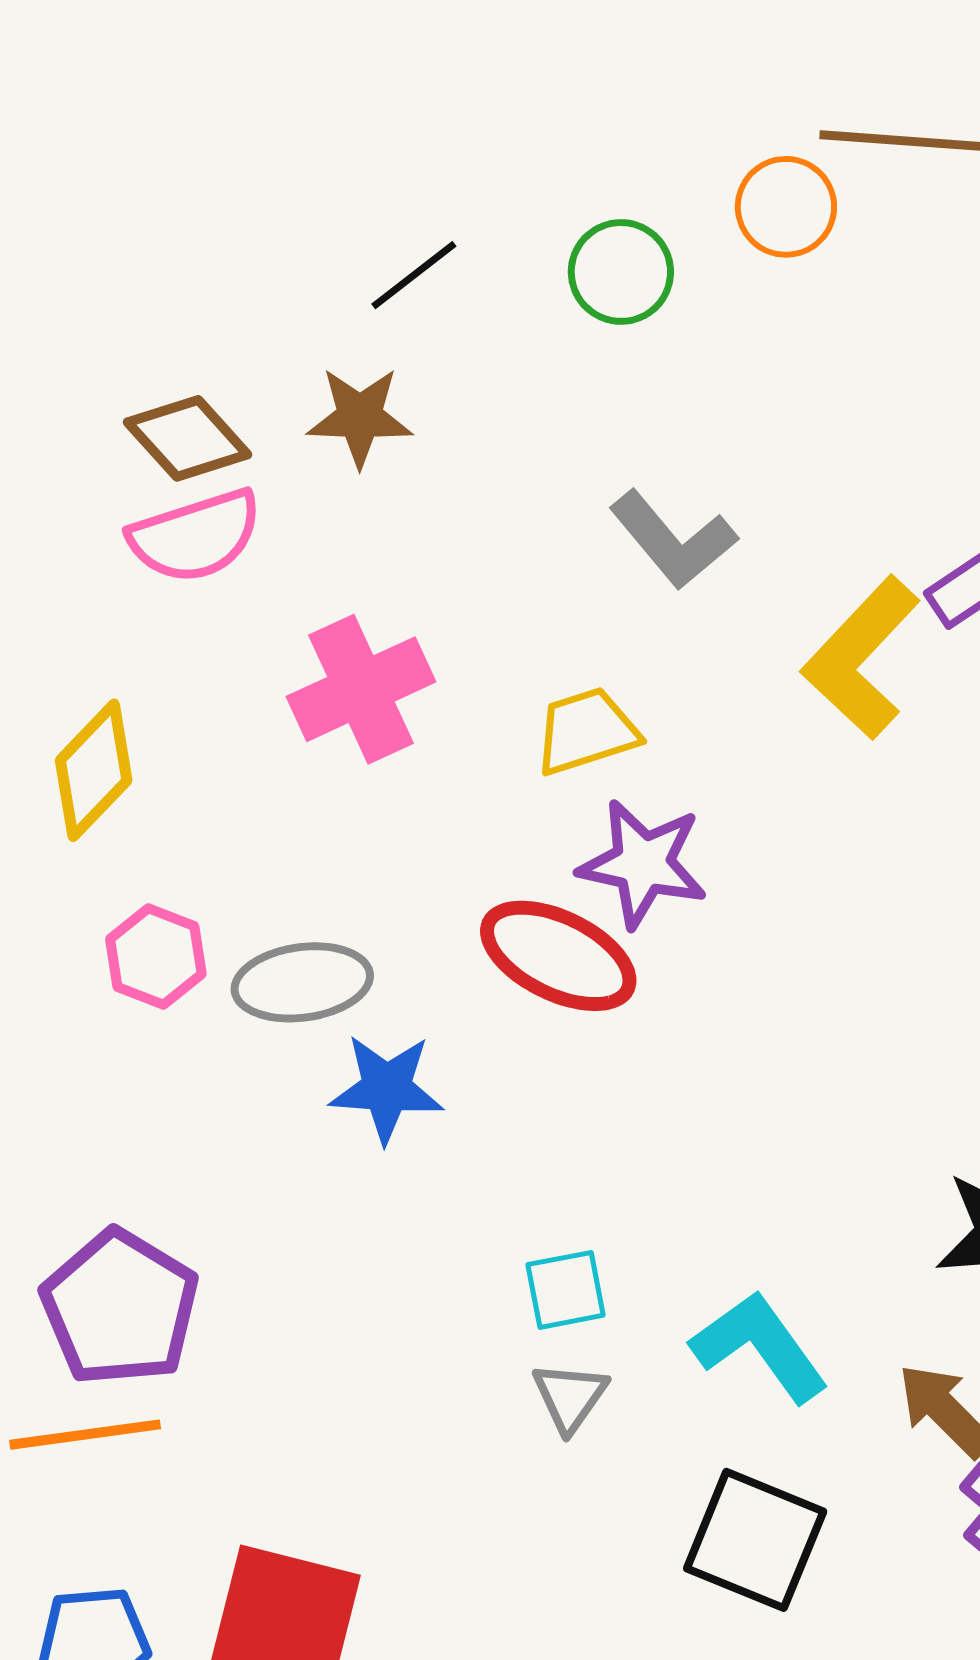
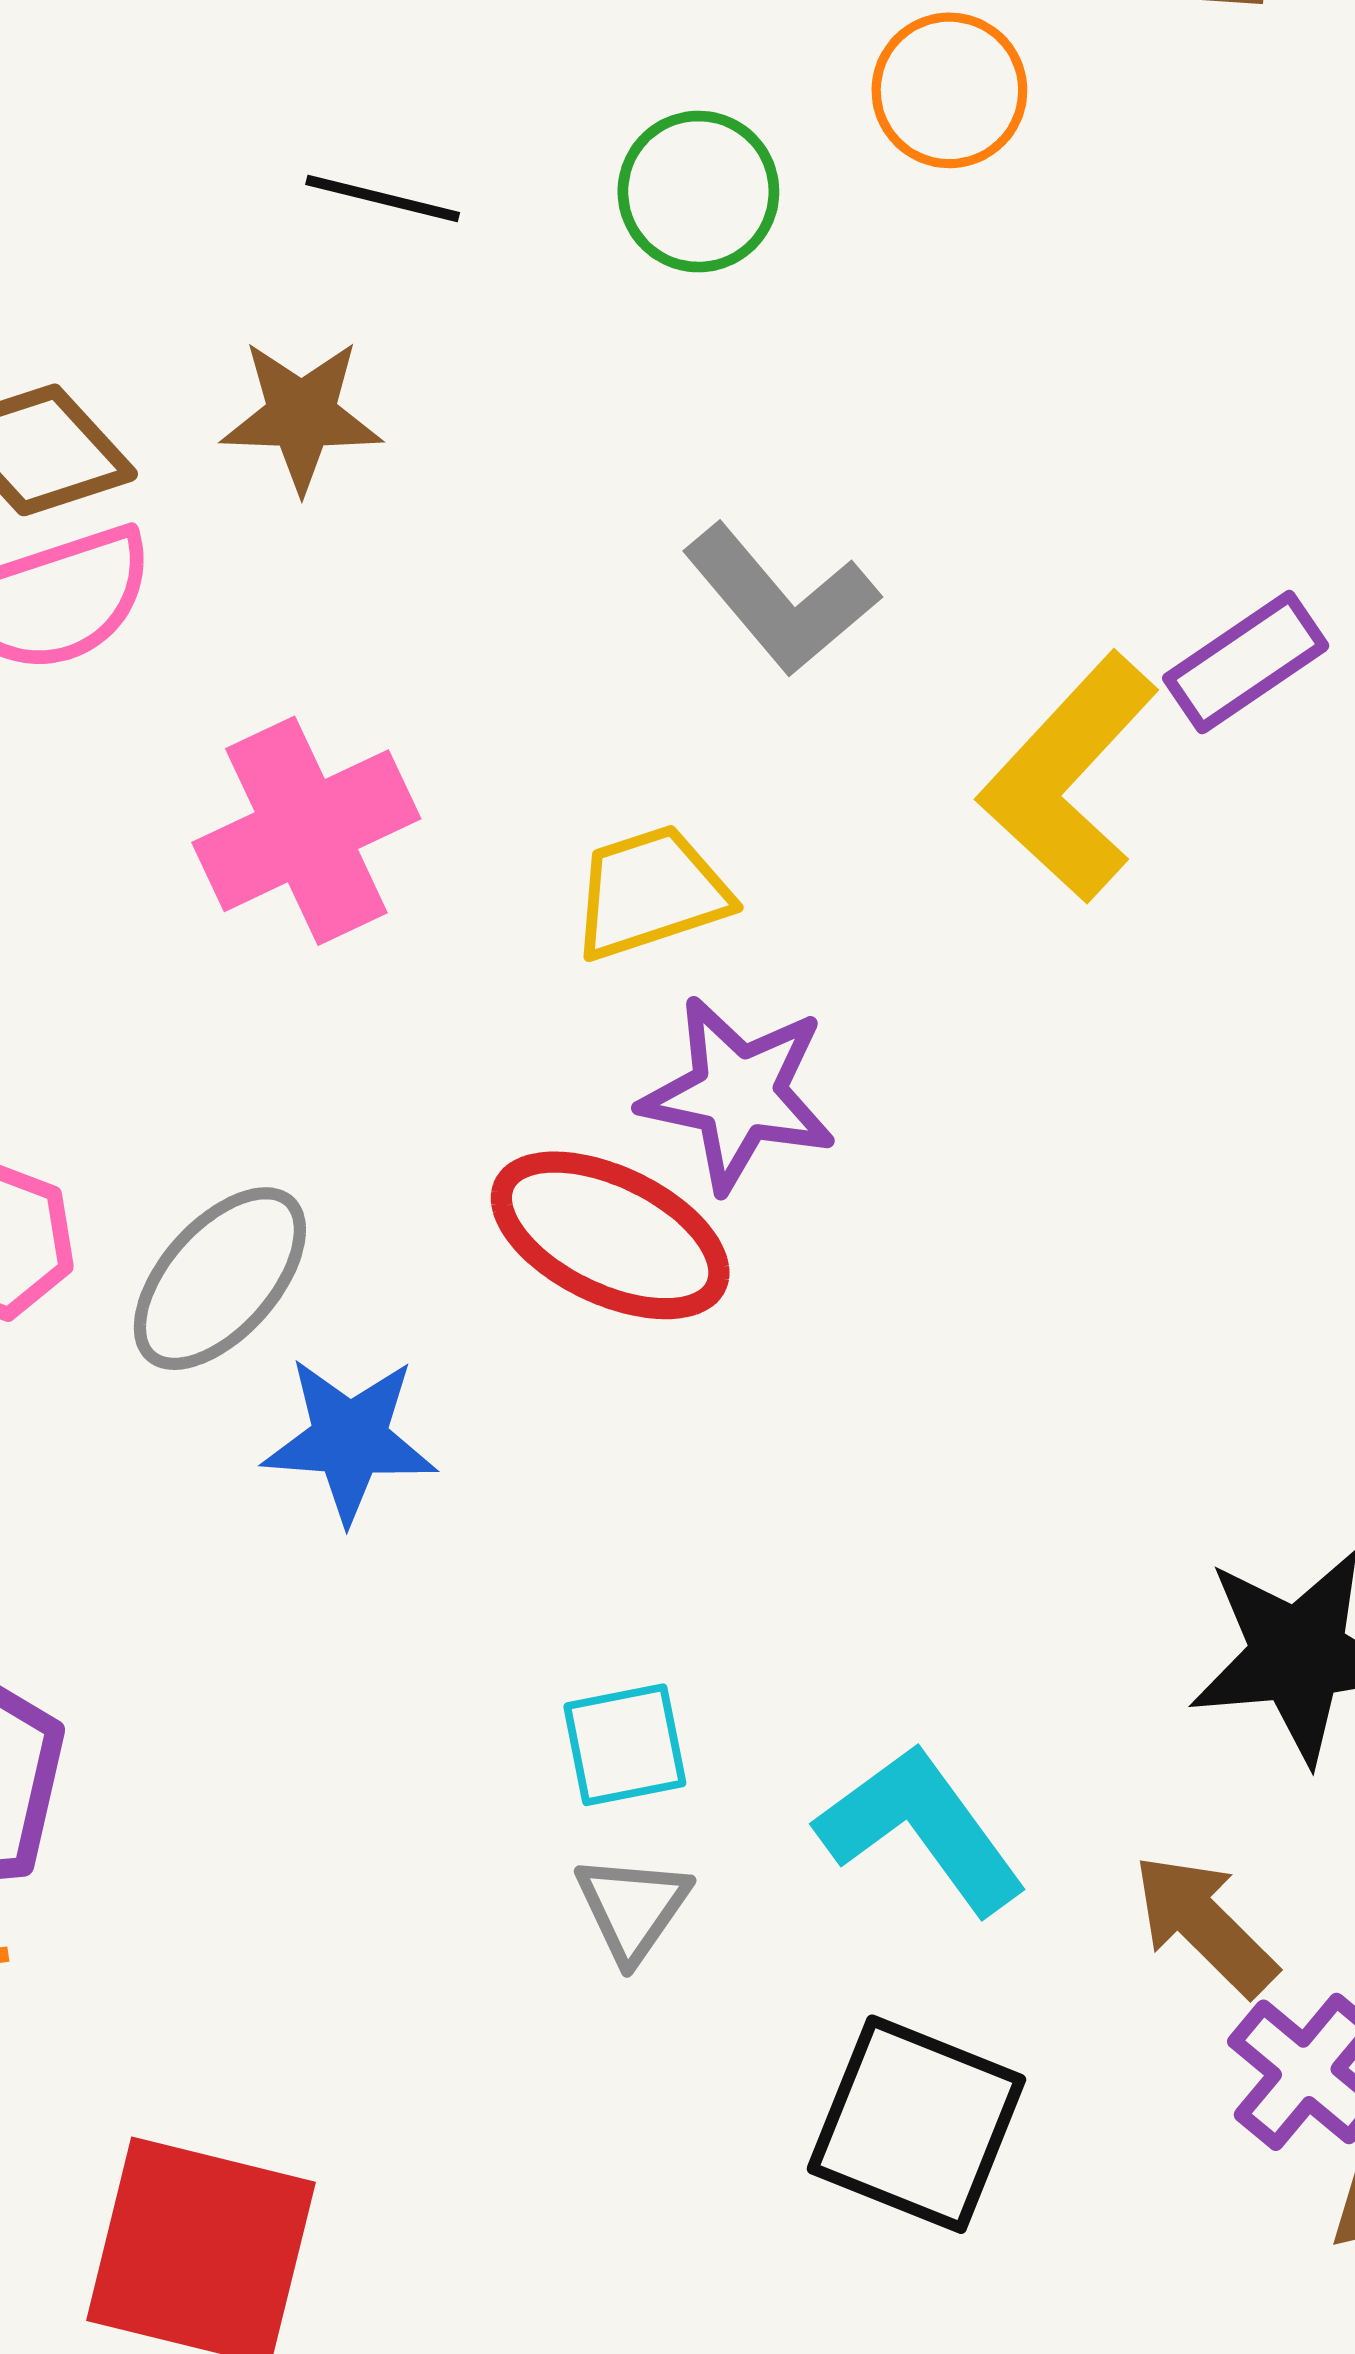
black line: (414, 275) -> (383, 198), turned 52
gray ellipse: (302, 982) -> (220, 1279), turned -40

